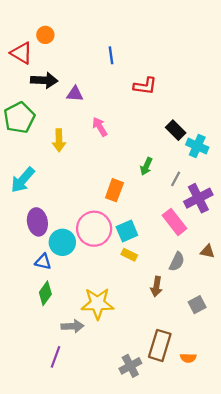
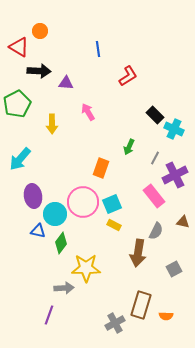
red L-shape: (145, 86) -> (128, 76), turned -40
brown arrow: (156, 287) -> (138, 253), size x1.5
green diamond: (45, 293) -> (61, 243), moved

